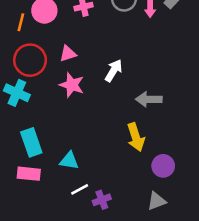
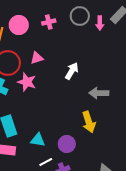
pink star: (72, 85) -> (27, 82), moved
purple circle: (163, 166) -> (67, 144), moved

